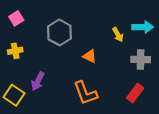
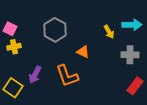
pink square: (16, 18) -> (10, 29), moved, turned -32
orange L-shape: (85, 93) -> (67, 76), moved
red rectangle: (135, 93) -> (135, 86), moved

